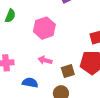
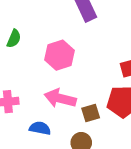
pink arrow: (45, 60) -> (60, 98), size x1.6

